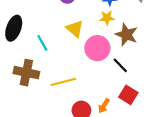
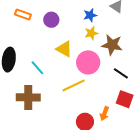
black line: (120, 65) -> (121, 73), moved
yellow line: (63, 82) -> (74, 85), moved

